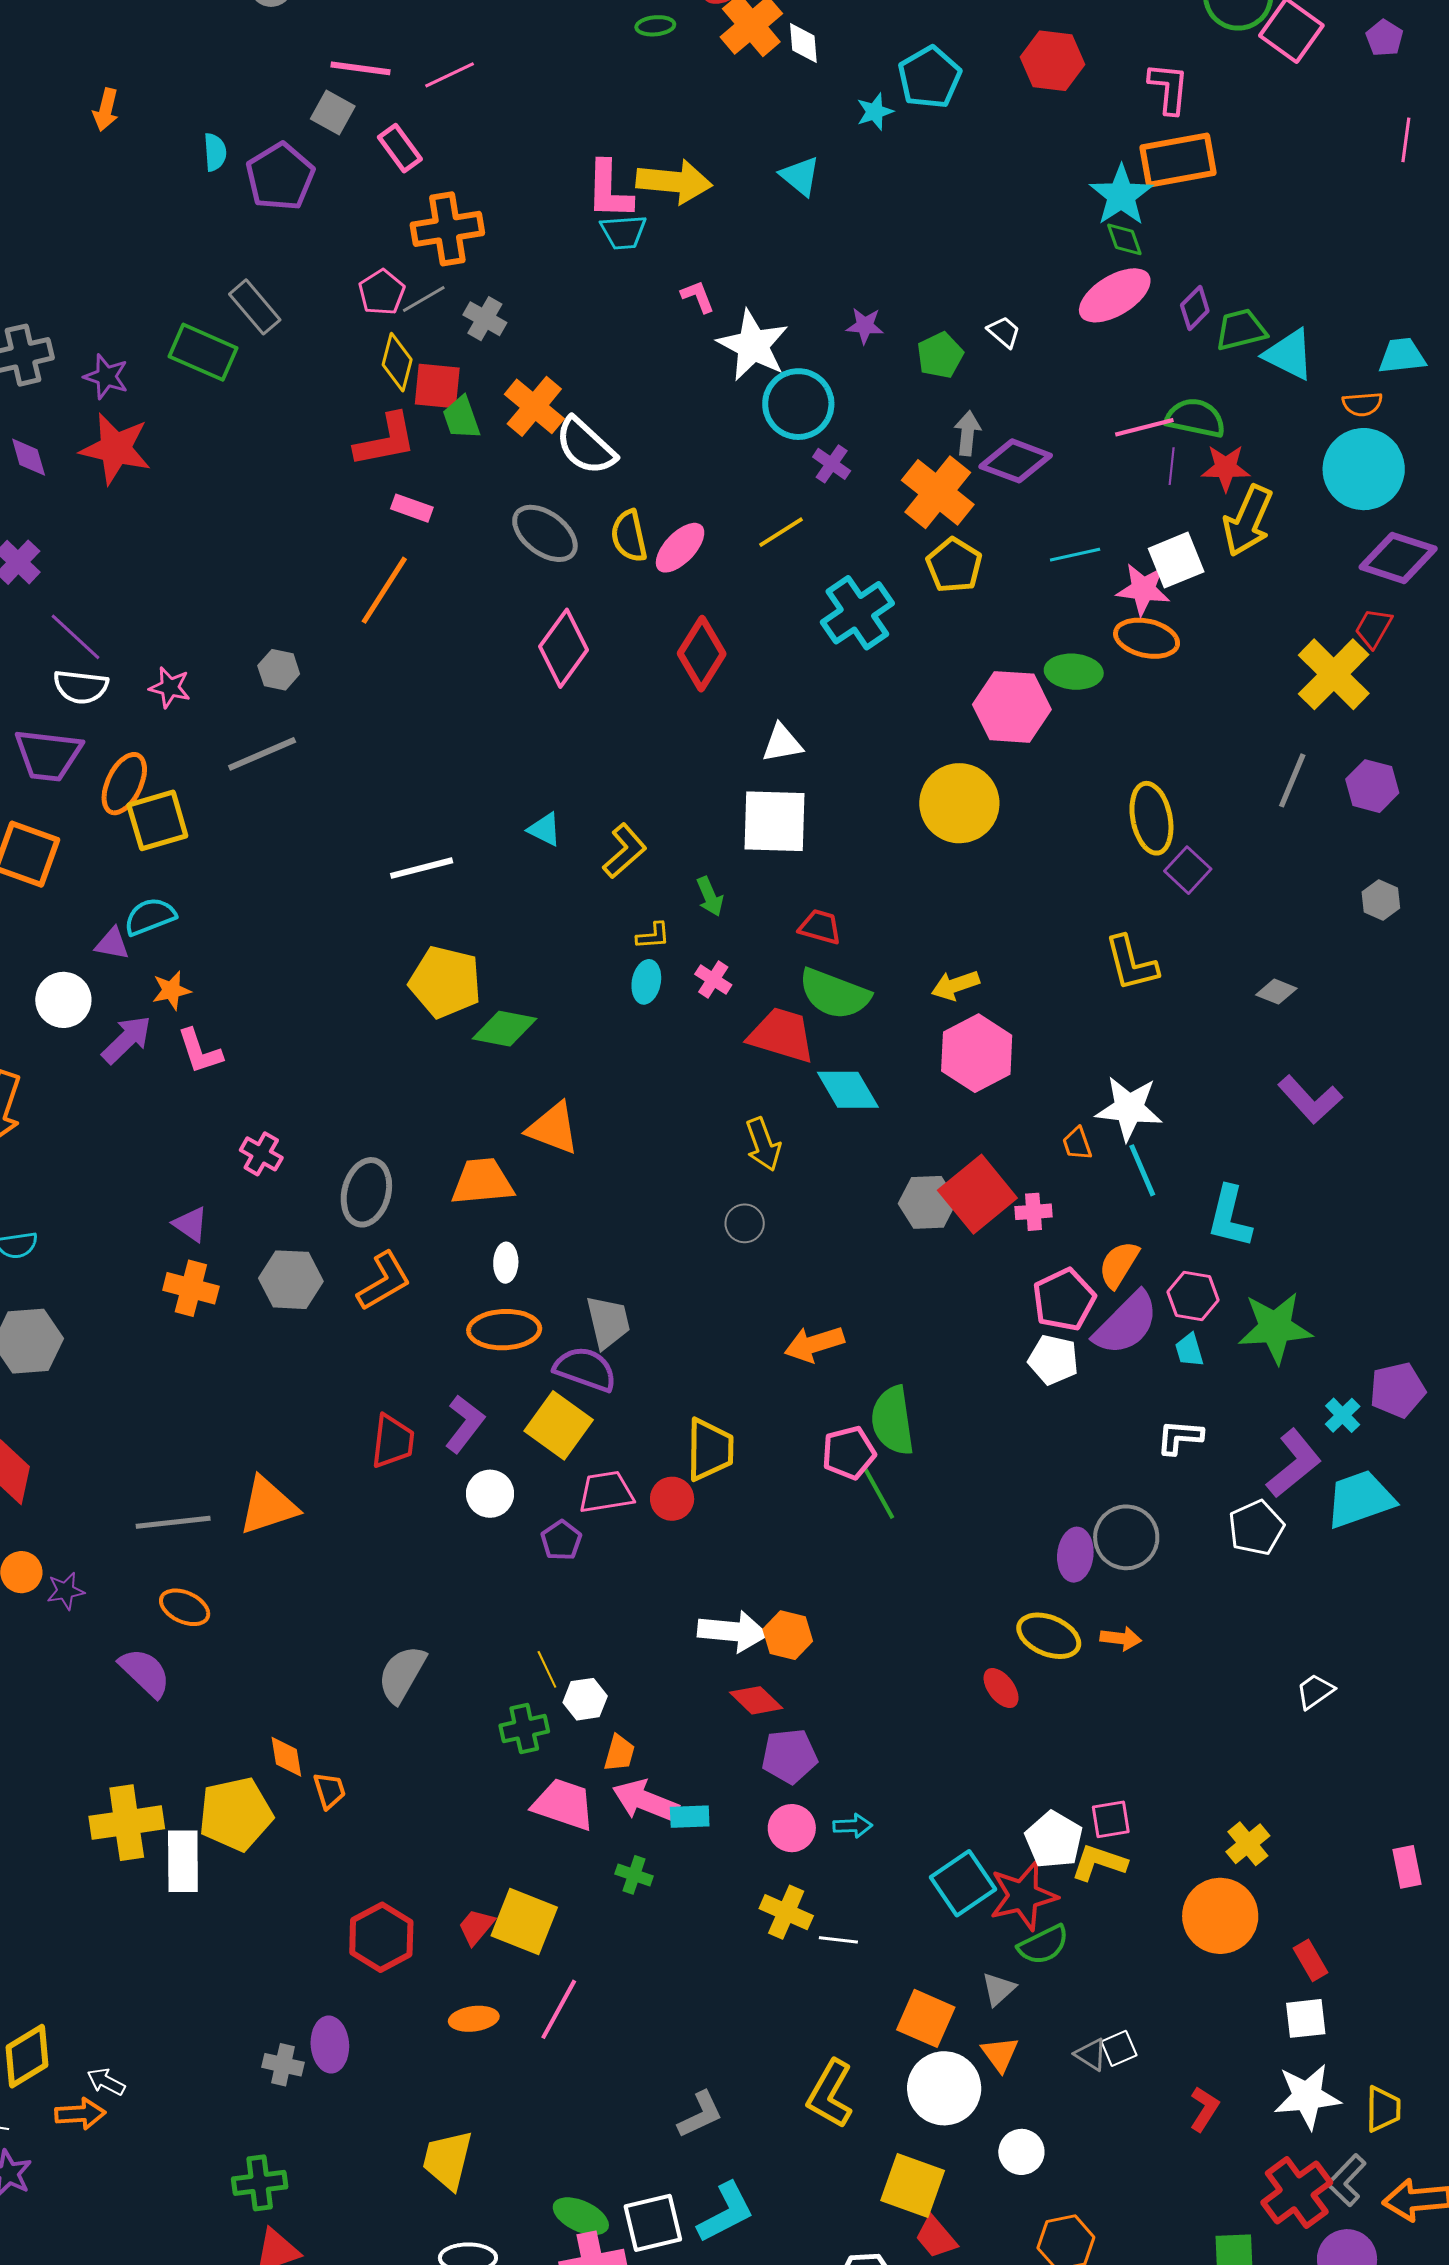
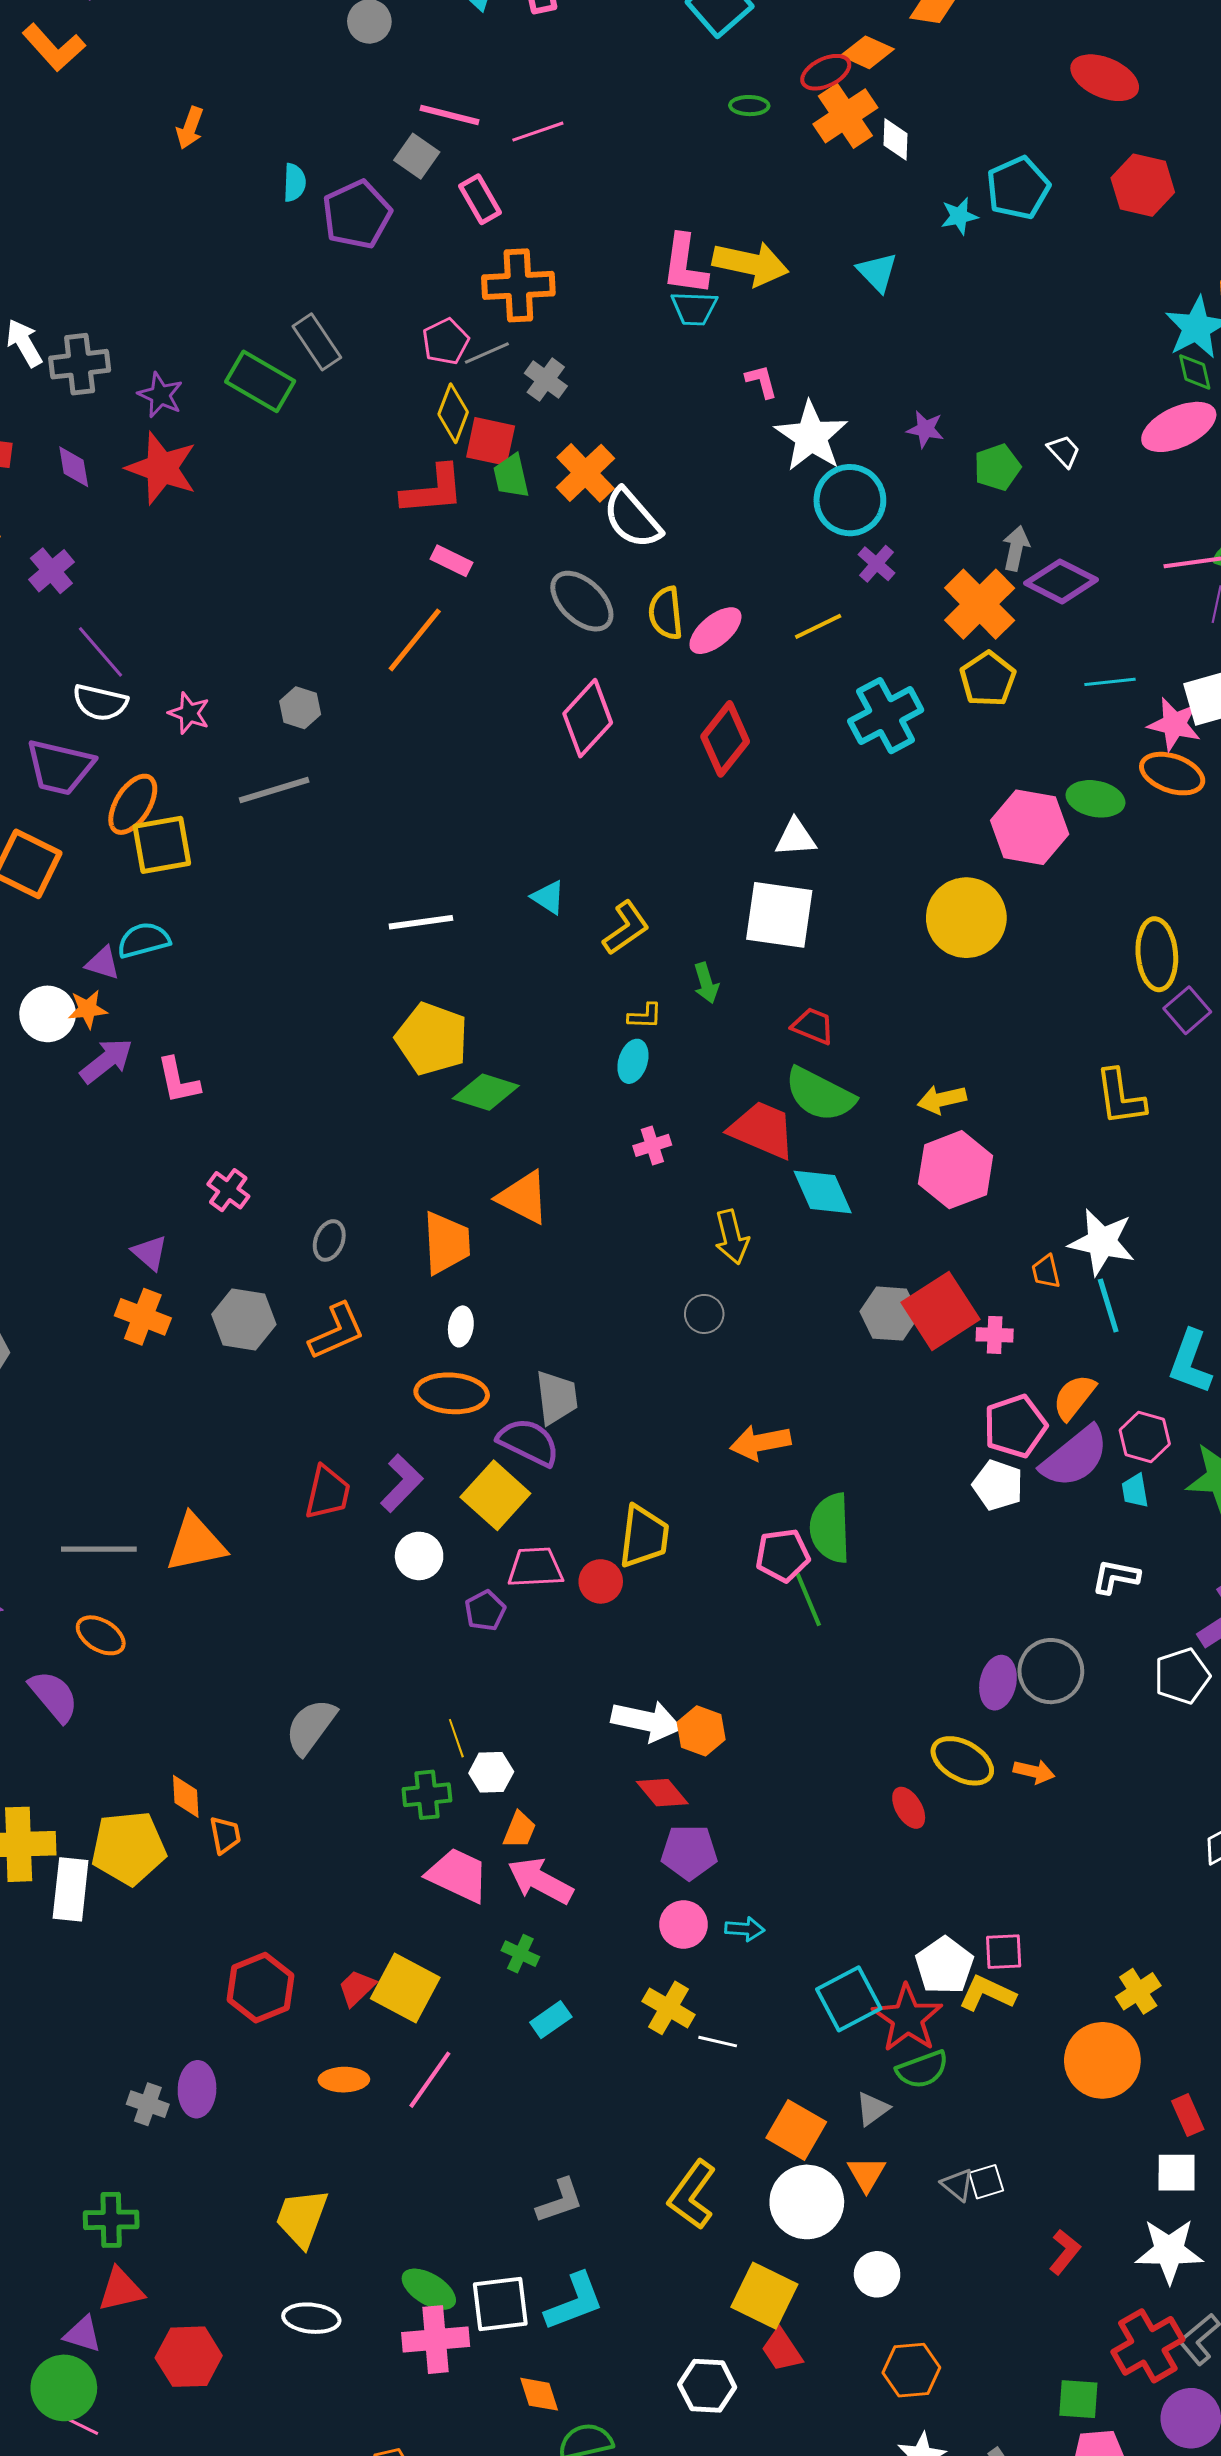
pink cross: (713, 980) -> (652, 1145), moved, turned 33
orange star: (171, 990) -> (88, 1009), moved
orange trapezoid: (482, 1182) -> (446, 1243), turned 86
gray ellipse: (366, 1192) -> (329, 1240), size x0.6
cyan rectangle: (690, 1817) -> (551, 2020), moved, turned -39
red star: (1023, 1896) -> (907, 2018), turned -30

